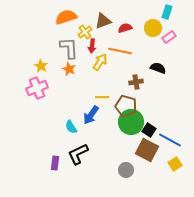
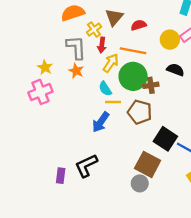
brown triangle: (103, 21) -> (114, 17), turned -30
yellow circle: (153, 28) -> (170, 40), moved
green circle: (131, 122) -> (133, 76), moved
cyan semicircle: (71, 127) -> (105, 89), moved
black square: (149, 130) -> (165, 139), size x1.5
brown square: (147, 150) -> (148, 164), moved

